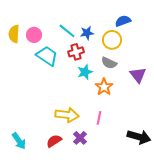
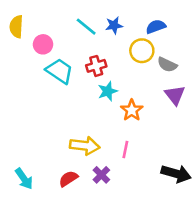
cyan line: (67, 31) -> (86, 27), moved
blue star: (87, 33) -> (114, 25), moved
yellow semicircle: (14, 34) -> (16, 27), moved
gray semicircle: (109, 63) -> (167, 65), moved

